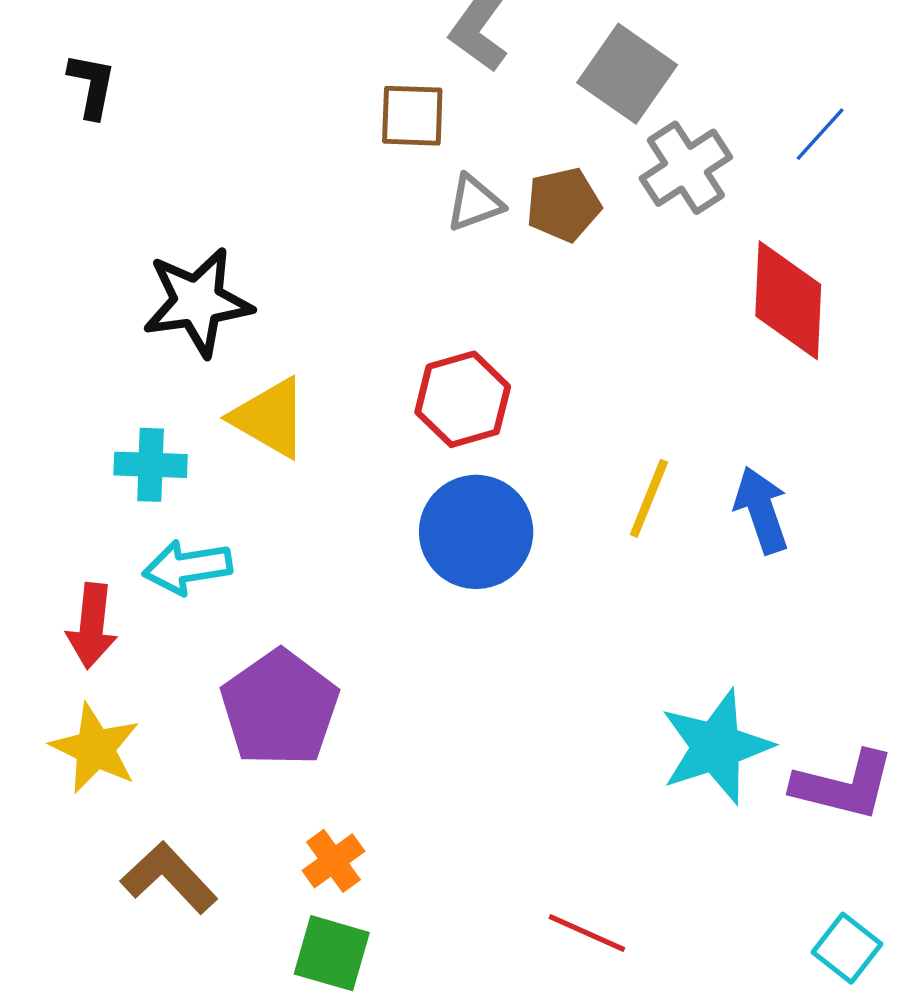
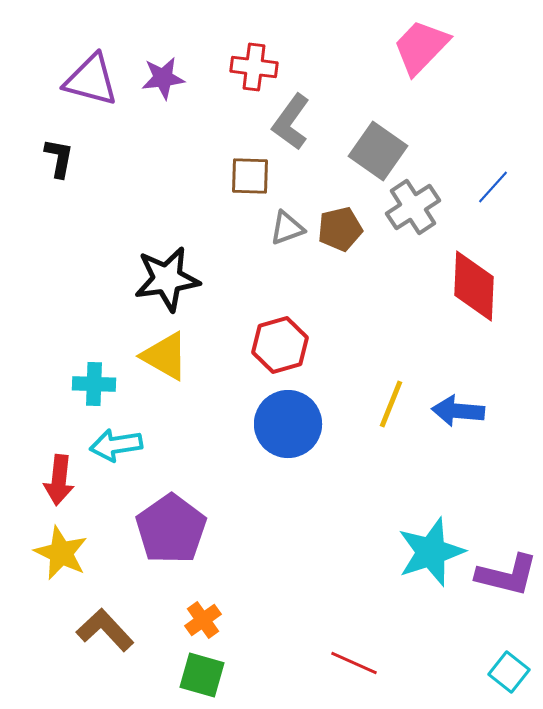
black star: (198, 302) -> (167, 279), moved
blue arrow: (761, 510) -> (458, 411), turned -66

